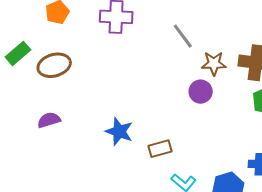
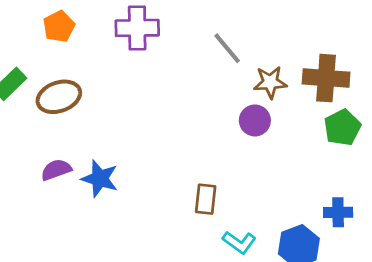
blue star: (119, 131) -> (100, 179), moved
brown rectangle: (160, 149) -> (206, 199), turned -65

